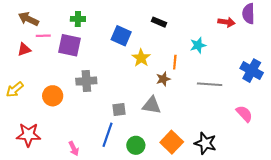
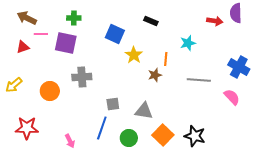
gray triangle: (152, 105) -> (144, 111), moved
pink semicircle: (244, 114) -> (232, 97), moved

